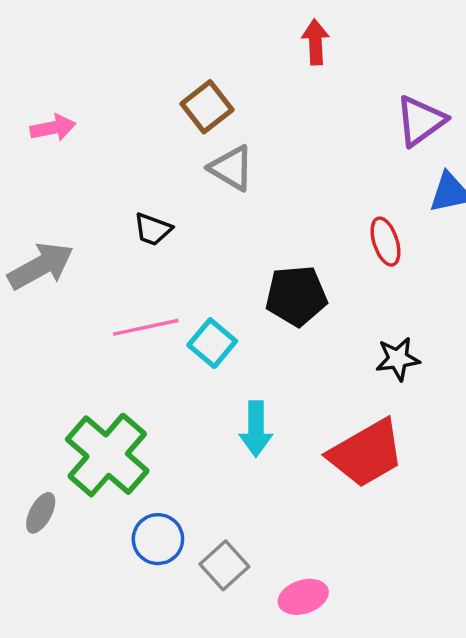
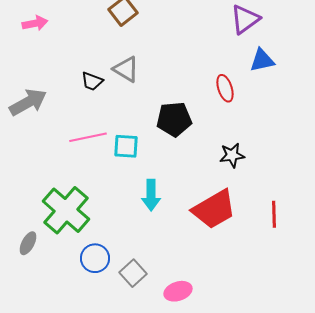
gray triangle: (231, 168) -> (126, 69), moved
cyan square: (212, 343) -> (126, 146), turned -36

